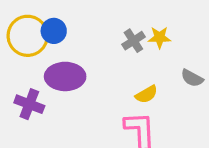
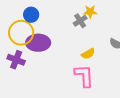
yellow circle: (28, 36) -> (21, 33), moved
yellow star: (160, 37) -> (90, 12), moved

